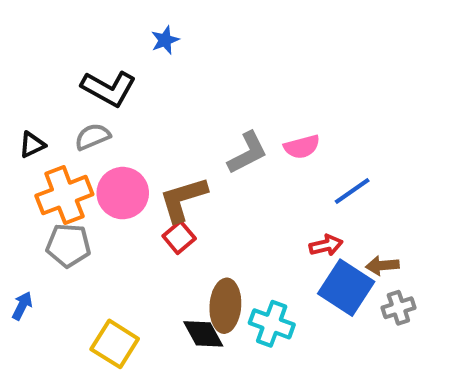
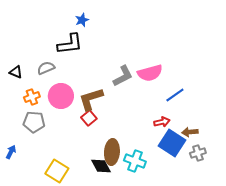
black L-shape: (109, 88) -> (70, 44), moved, turned -36
black triangle: (32, 145) -> (16, 72), turned 48
pink semicircle: (302, 147) -> (150, 73), size x1.4
orange cross: (64, 195) -> (32, 97), size x0.6

